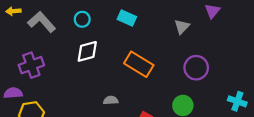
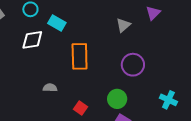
cyan rectangle: (127, 18) -> (57, 23), moved
orange rectangle: (139, 64) -> (80, 56), turned 52

